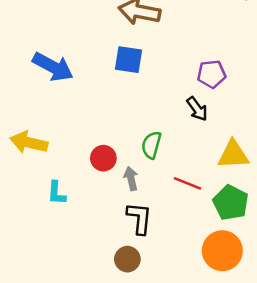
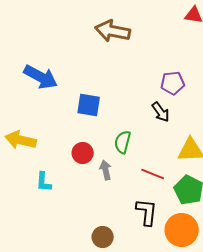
blue square: (129, 60) -> (89, 105), moved
black L-shape: (139, 218) -> (147, 212), moved

